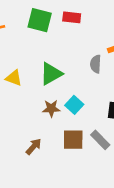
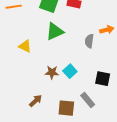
green triangle: (51, 74) -> (55, 31), moved
brown square: (73, 140) -> (66, 108), moved

